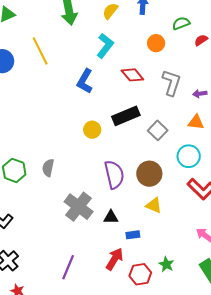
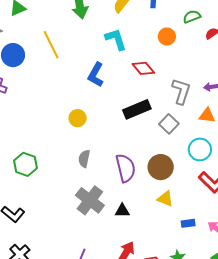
cyan L-shape: (105, 46) -> (116, 39), turned -55
gray L-shape: (171, 83) -> (181, 91), moved
yellow circle: (92, 130) -> (78, 118), moved
gray semicircle: (48, 168) -> (84, 159), moved
blue rectangle: (133, 235) -> (188, 223), moved

